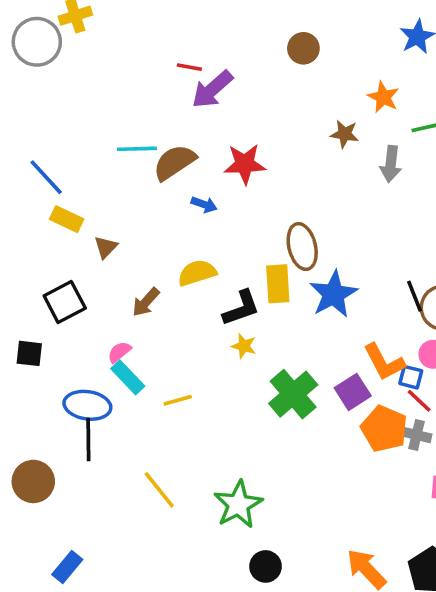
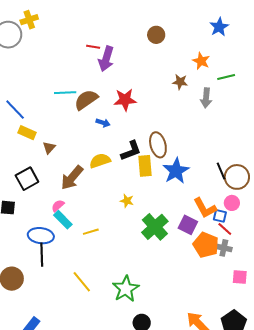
purple arrow: (212, 89) -> (106, 59), turned -30
brown arrow: (146, 302) -> (72, 178), size x1.5
black L-shape: (241, 308) -> (131, 151), moved
purple square: (353, 392) -> (188, 225), turned -30

